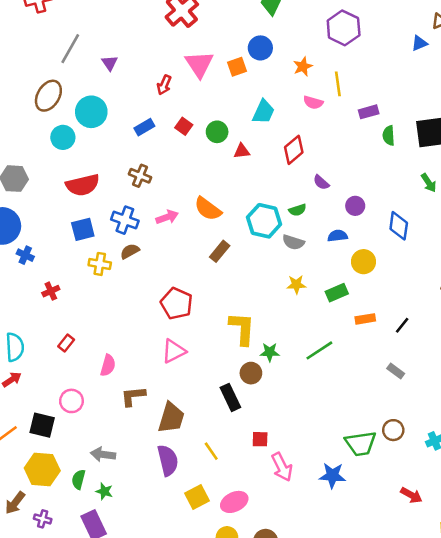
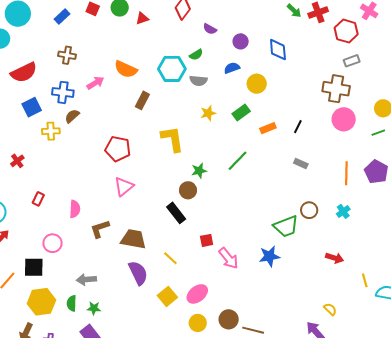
yellow L-shape: (242, 329) -> (172, 139), moved
brown trapezoid: (171, 418) -> (133, 239), turned -84

